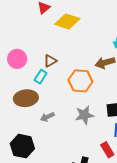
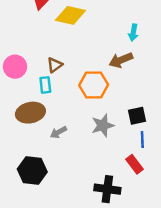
cyan rectangle: (41, 77) -> (45, 85), turned -32

